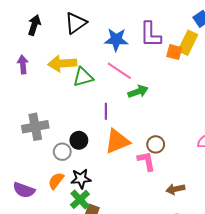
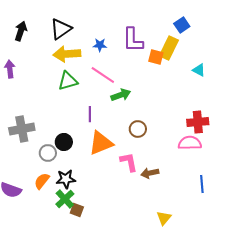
blue star: (116, 40) -> (100, 45), size x0.6
yellow arrow: (62, 63) -> (67, 54), moved
brown circle: (156, 144) -> (138, 129), moved
brown arrow: (175, 189) -> (150, 173), moved

